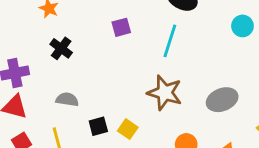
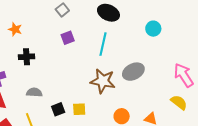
black cross: (61, 48) -> (27, 57), turned -35
gray ellipse: (222, 100) -> (133, 72), moved
yellow square: (128, 129) -> (79, 109), turned -32

